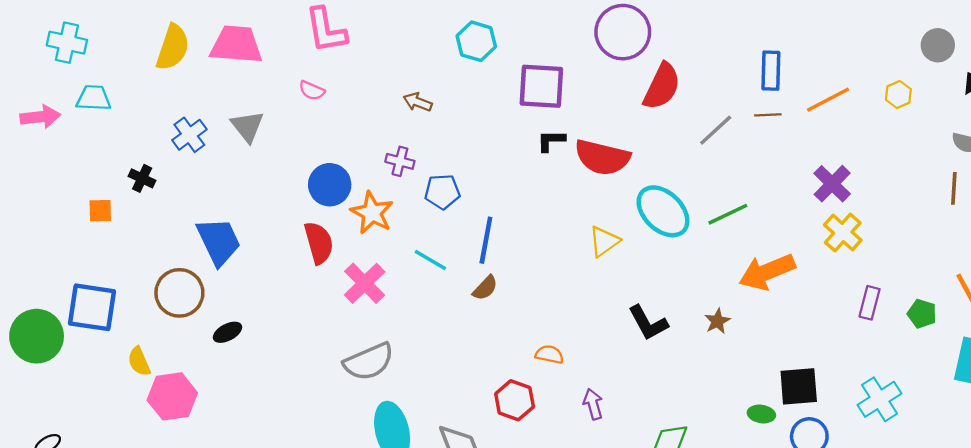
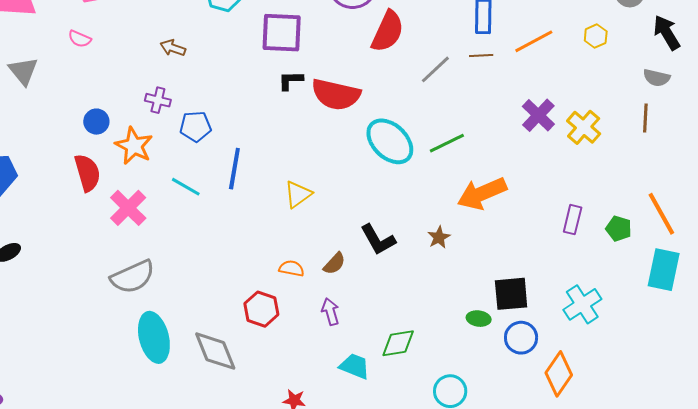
blue circle: (330, 185) -> (96, 122), size x0.7
yellow cross: (843, 233) -> (584, 127), moved
yellow triangle: (604, 241) -> (298, 194), moved
brown semicircle: (485, 288) -> (334, 264), moved

